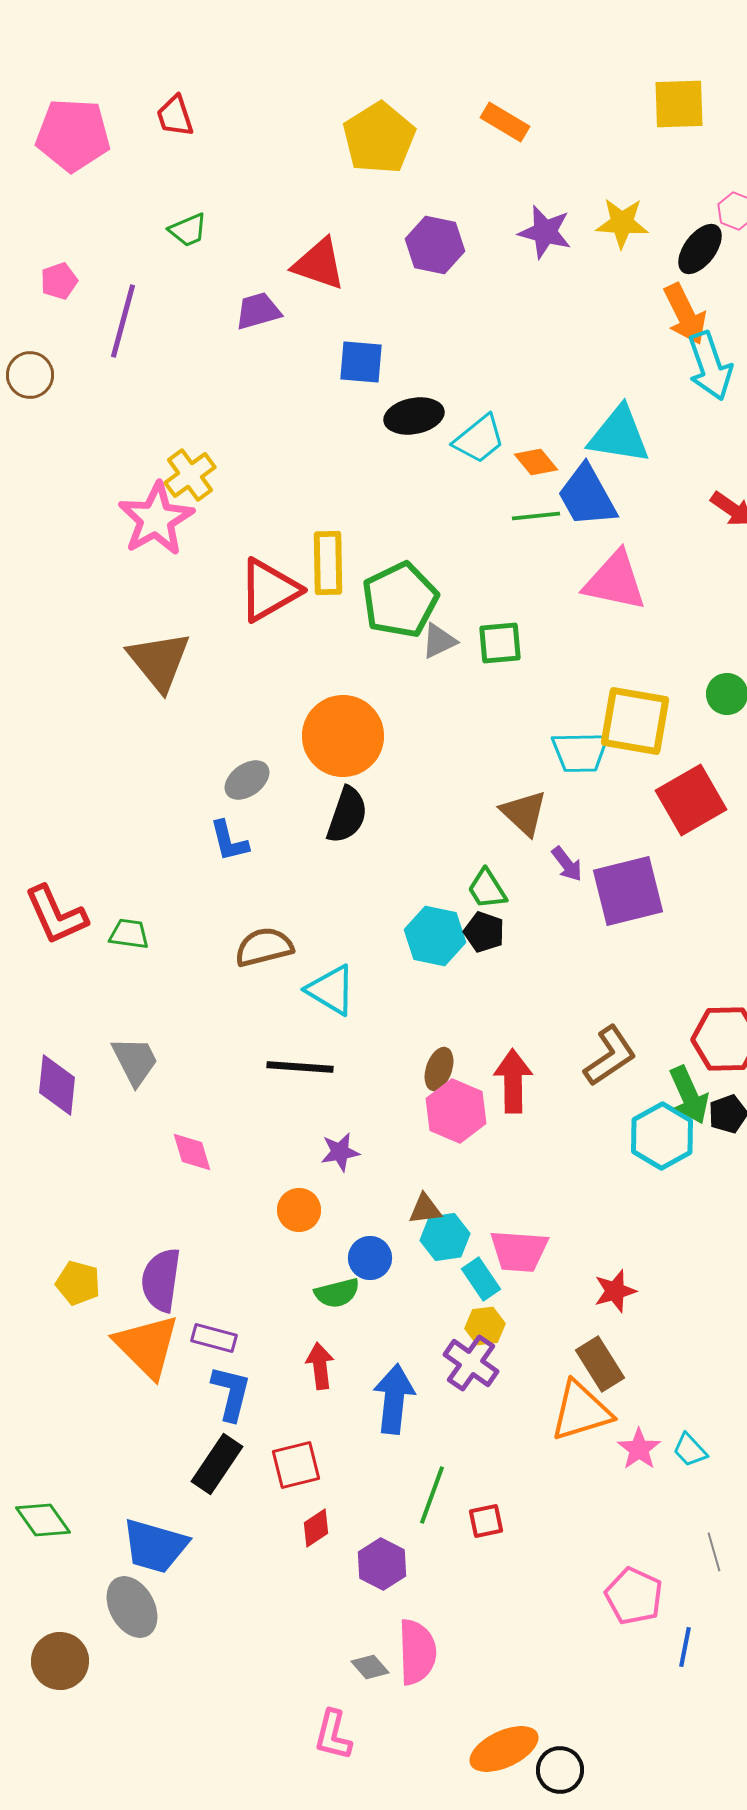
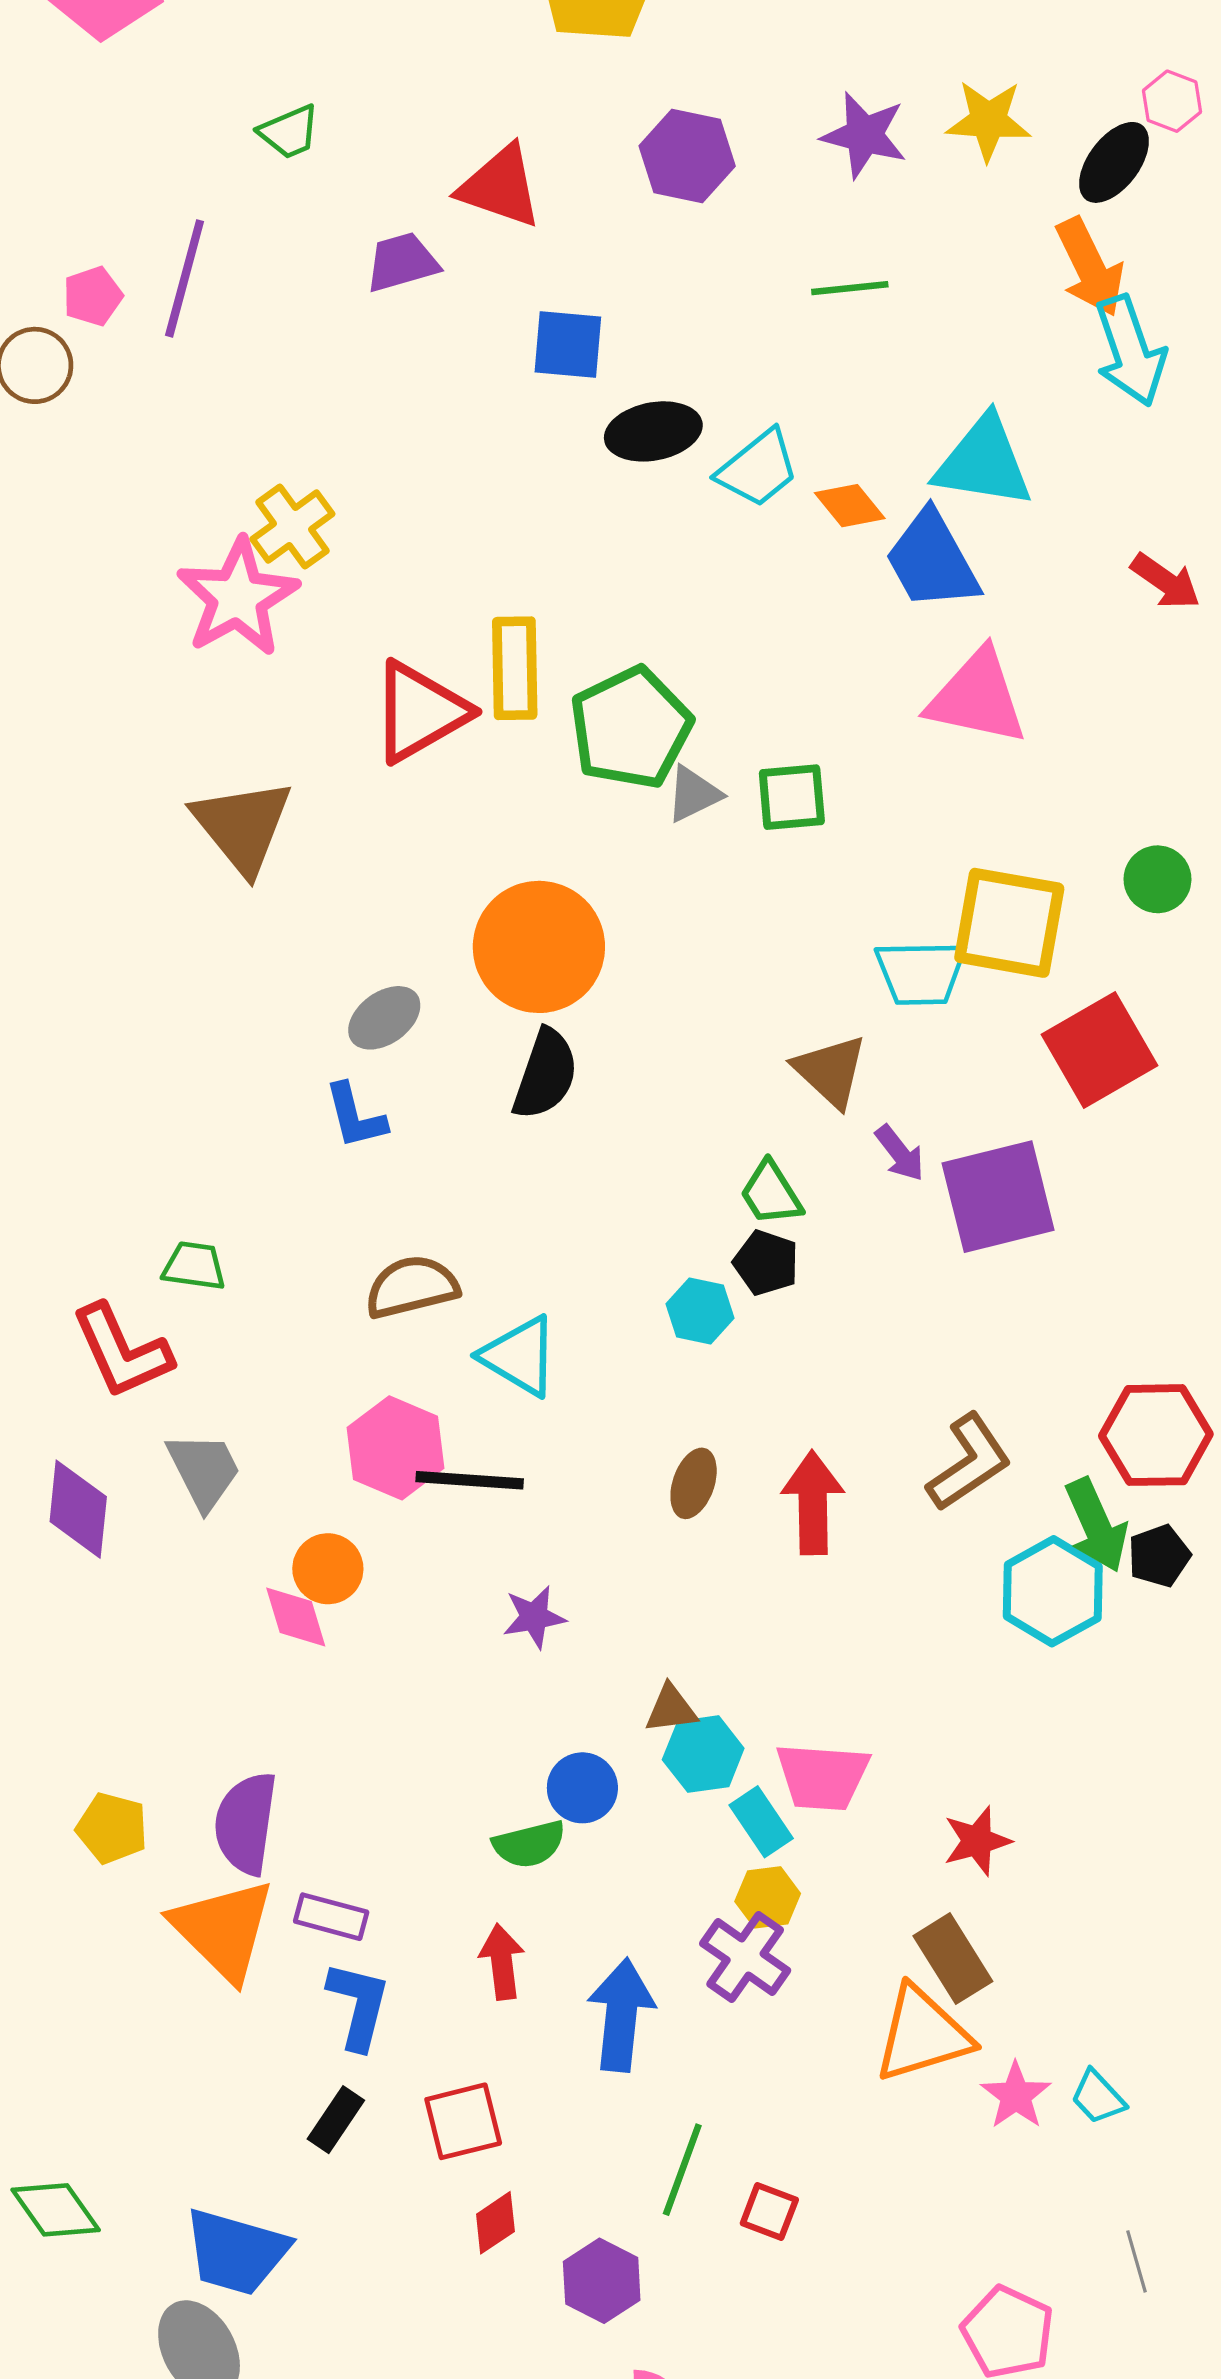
pink pentagon: (59, 281) -> (93, 296), moved
green line: (536, 516) -> (850, 288), moved
red L-shape: (56, 915) -> (122, 1351), moved
cyan hexagon: (435, 936) -> (700, 1311), moved, size x0.7
pink hexagon: (456, 1111) -> (396, 1448), moved
orange circle: (299, 1210) -> (328, 1569), moved
black rectangle: (217, 1464) -> (336, 2120), size x0.7
red square: (486, 1521) -> (769, 2212), turned 33

